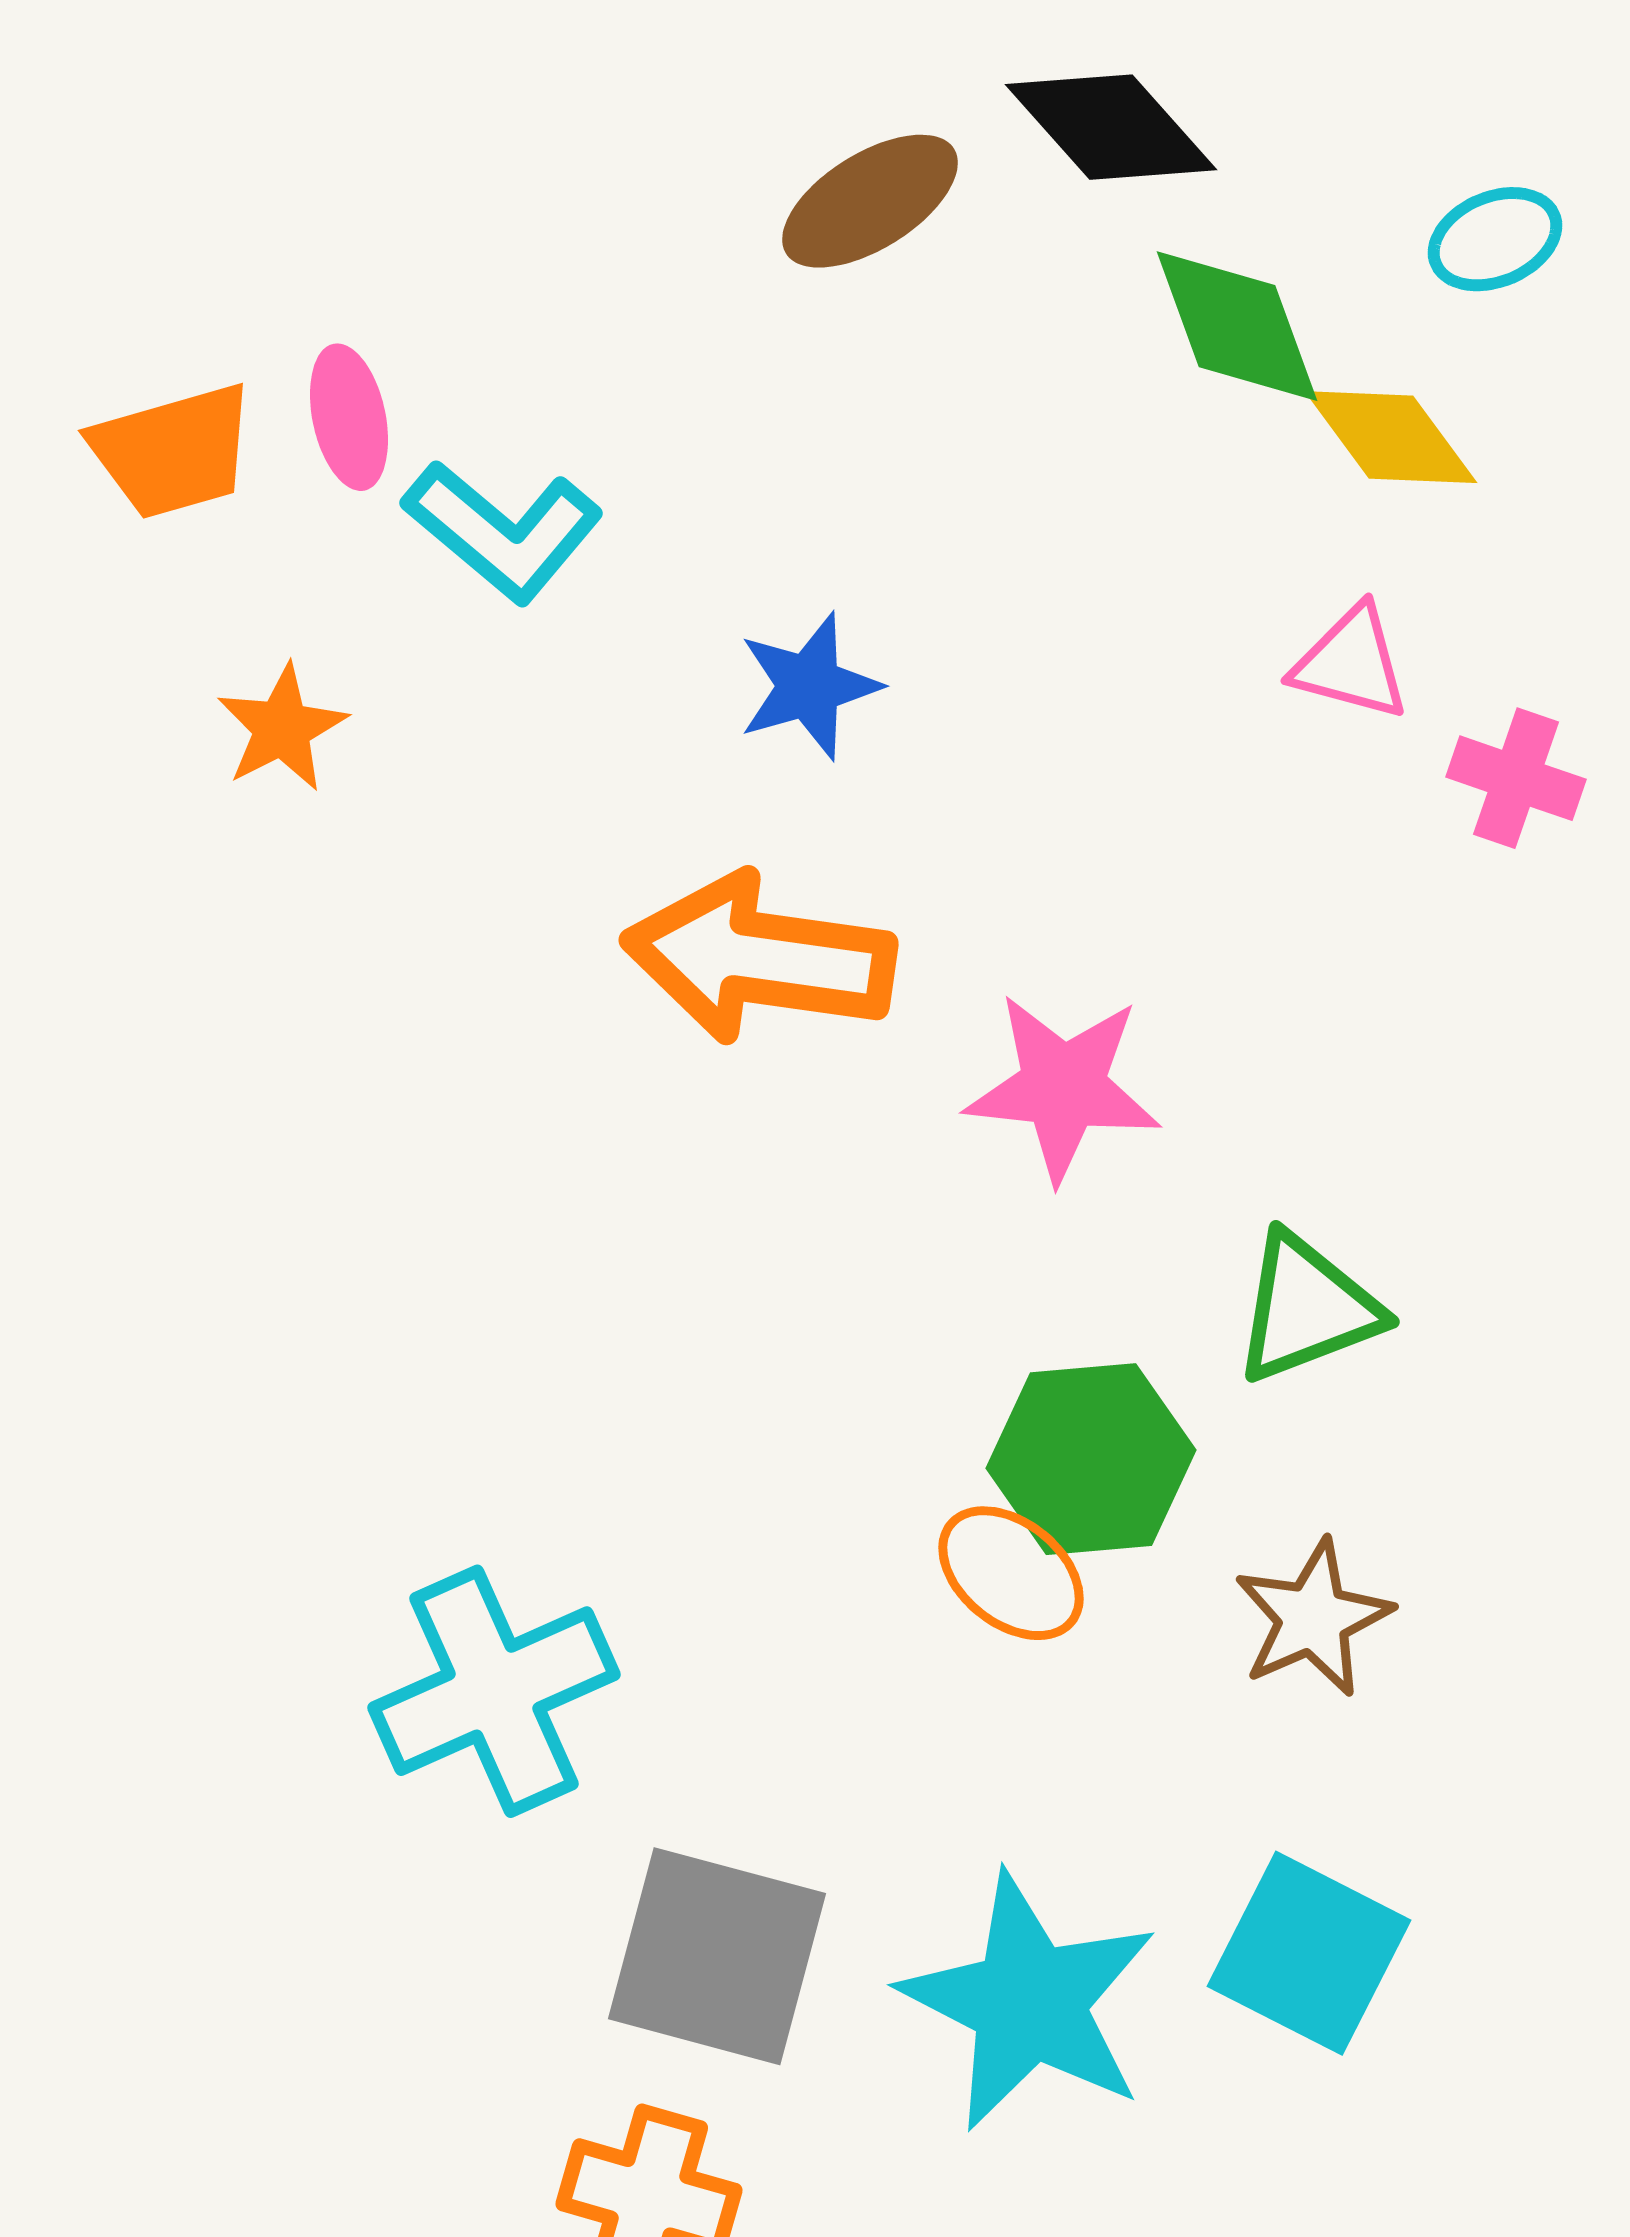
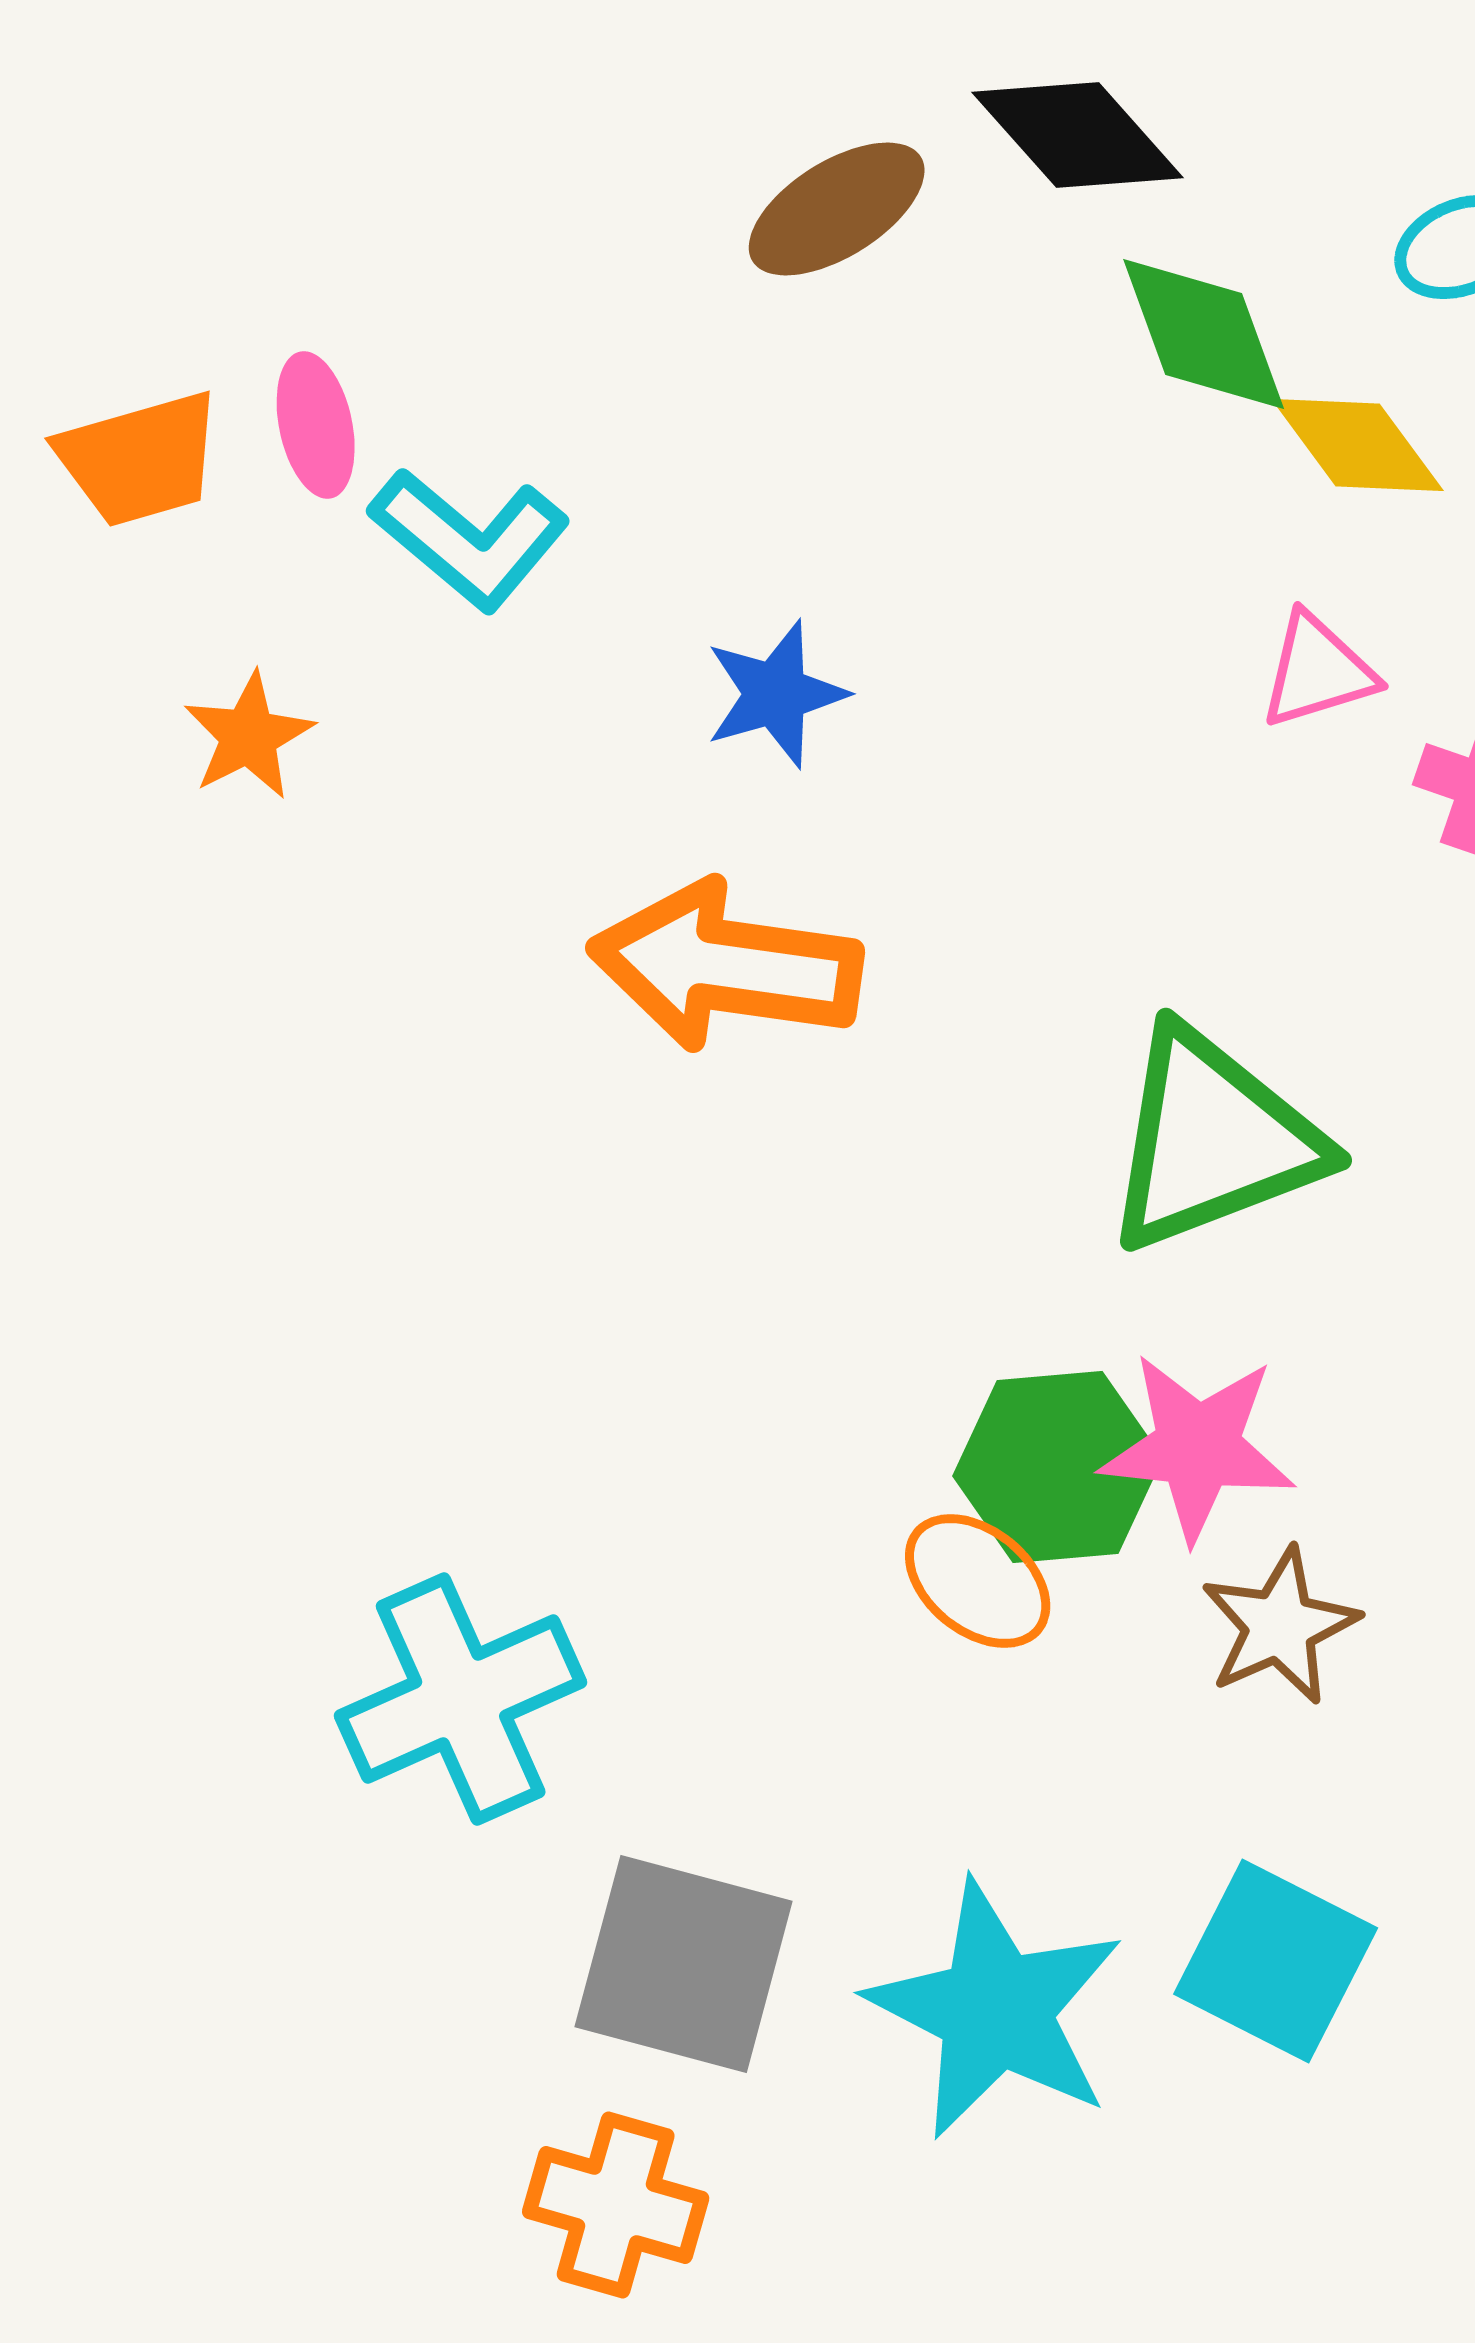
pink triangle: (1351, 663) -> (1318, 671), turned -32
pink star: (1063, 1087) -> (1198, 1447), moved
green triangle: (1307, 1308) -> (1213, 1140), moved, size x1.5

